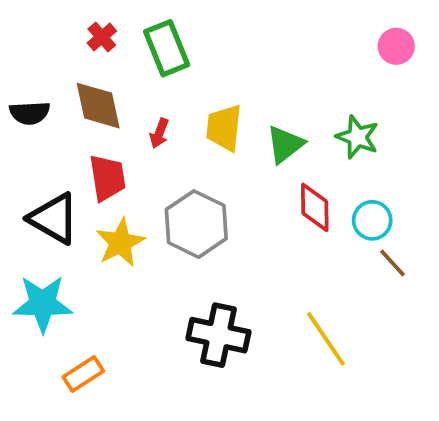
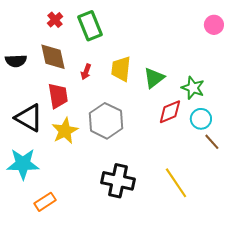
green star: (357, 137) -> (193, 88), moved
red diamond: (315, 207) -> (170, 112), turned 68

